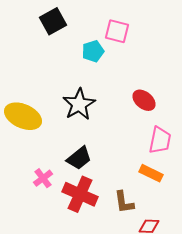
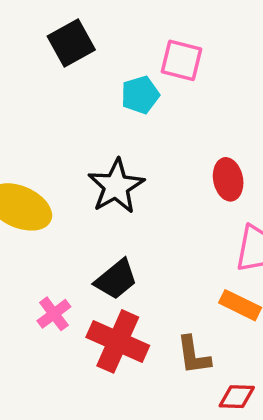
red ellipse: (144, 100) -> (228, 179), turned 40

